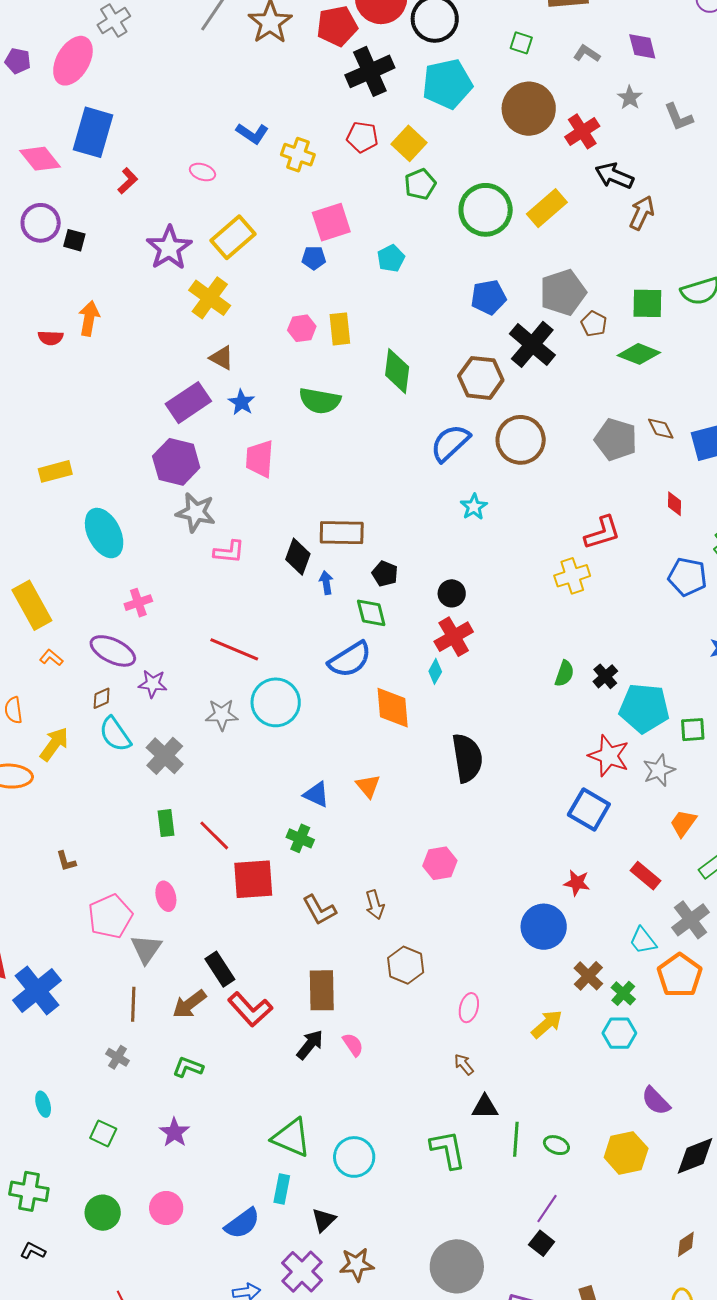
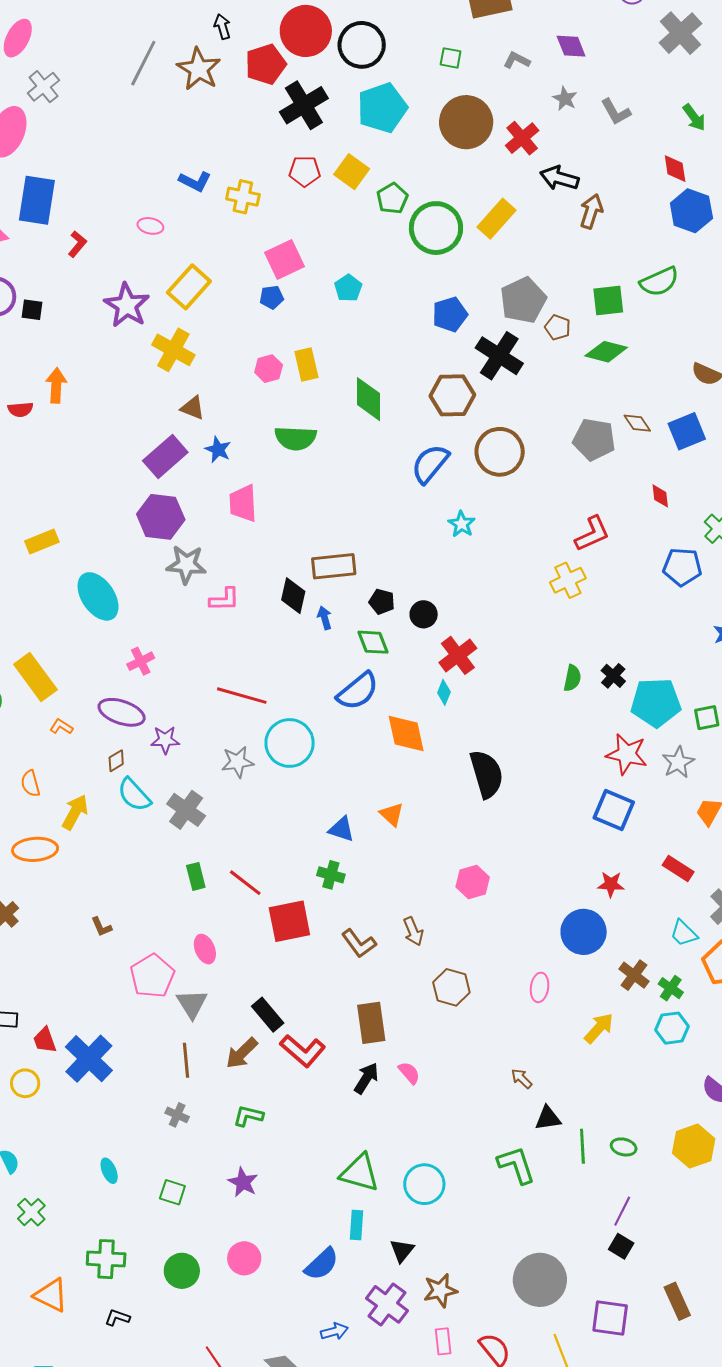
green pentagon: (420, 184) -> (392, 198), moved
black circle: (452, 593) -> (424, 614), moved
pink ellipse: (469, 1008) -> (540, 987), moved

